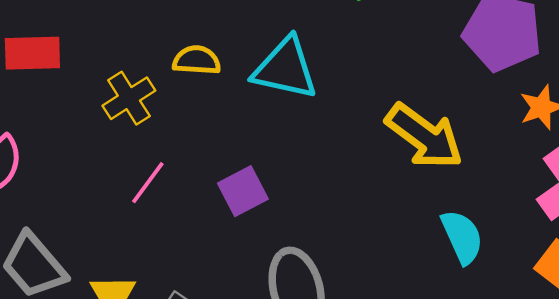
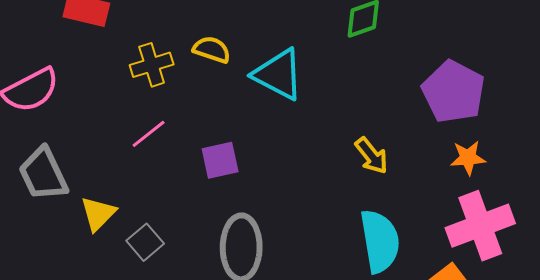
yellow arrow: (424, 136) -> (372, 156), size x0.6
cyan semicircle: (462, 237) -> (380, 241), size x1.4

